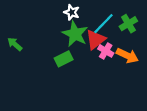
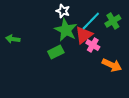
green arrow: (15, 44) -> (13, 39), turned -32
orange arrow: (127, 56) -> (112, 65), moved

